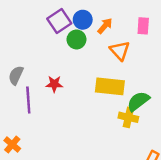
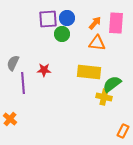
purple square: (59, 21) -> (48, 19), turned 30
orange arrow: (105, 26) -> (95, 23), moved
pink rectangle: (143, 26) -> (116, 23), size x1.5
orange triangle: (120, 51) -> (97, 43), turned -42

